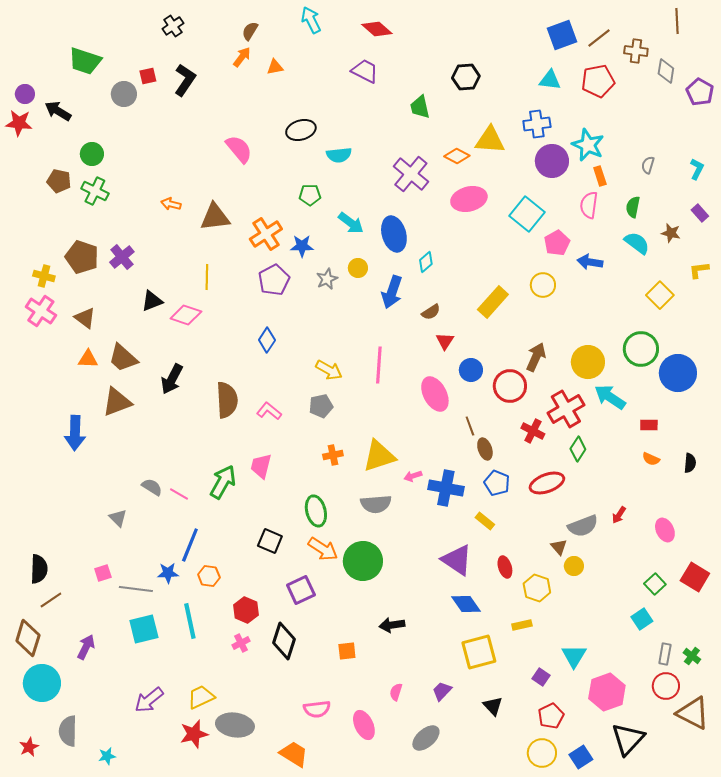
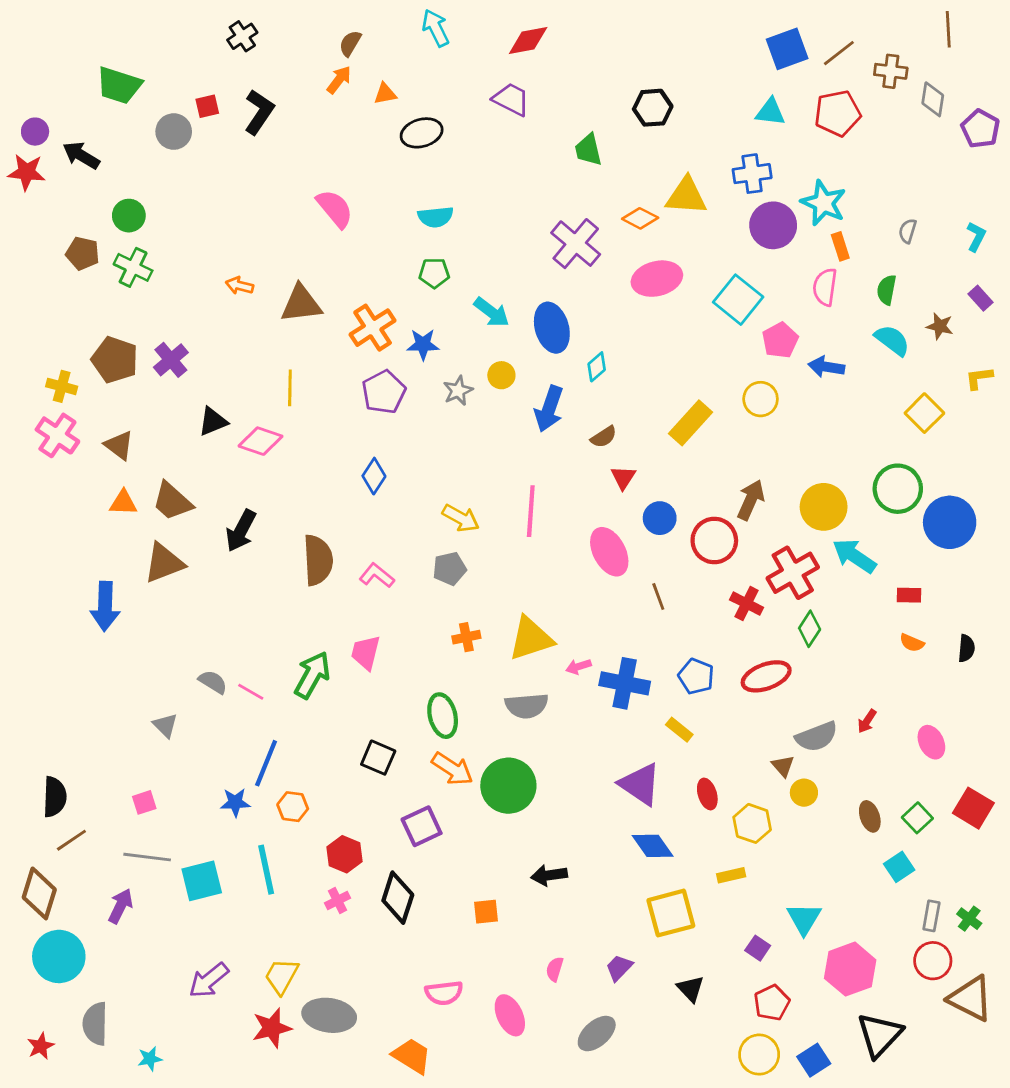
red diamond: (377, 29) -> (528, 40), turned -52
black ellipse: (301, 130) -> (422, 133), moved
cyan semicircle: (339, 155) -> (436, 217), moved
brown ellipse: (485, 449) -> (870, 816), moved
gray line: (136, 589) -> (147, 857), moved
yellow trapezoid: (201, 697) -> (282, 976), turned -36

